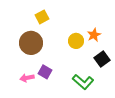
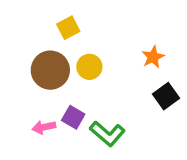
yellow circle: (76, 41) -> (89, 67), moved
green L-shape: (83, 82) -> (107, 134), moved

